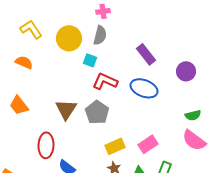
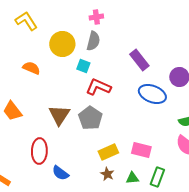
yellow L-shape: (31, 29) -> (26, 21), moved
orange semicircle: (24, 62) -> (31, 68), moved
blue ellipse: (144, 88) -> (152, 94), moved
pink rectangle: (148, 144) -> (141, 150), turned 48

